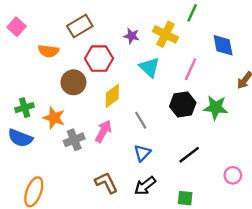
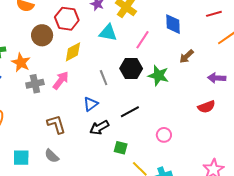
cyan triangle: (149, 67) -> (108, 33), turned -42
gray line: (141, 120) -> (104, 78), moved
black arrow: (145, 186) -> (99, 128), moved

